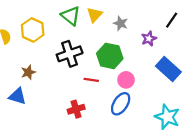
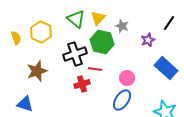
green hexagon: (110, 56) -> (102, 42), moved
brown star: (28, 72) -> (37, 71), size x1.5
red line: (91, 80) -> (95, 69), moved
blue triangle: (17, 96) -> (25, 104), moved
red cross: (76, 109) -> (82, 84), moved

